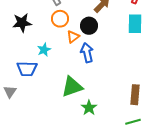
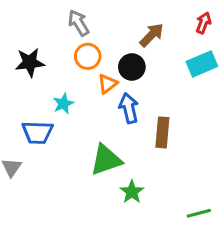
cyan rectangle: (135, 24) -> (202, 64), turned 66
brown rectangle: (135, 95) -> (162, 132), moved

